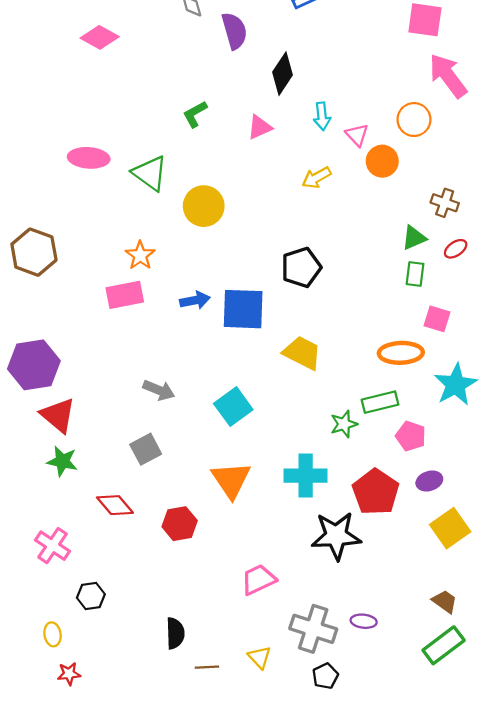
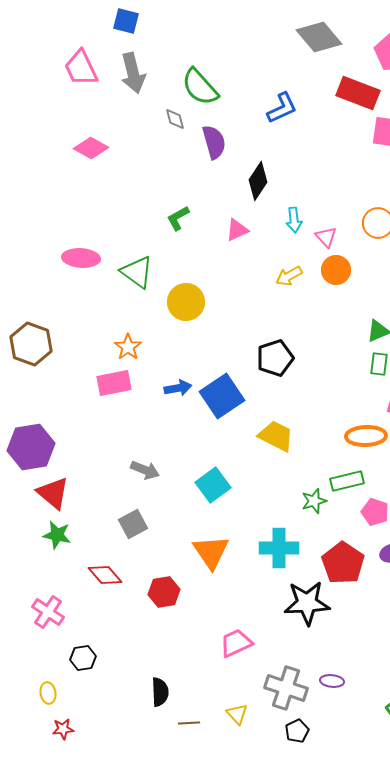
orange circle: (382, 161) -> (336, 270), moved
blue square: (243, 309) -> (222, 396), turned -36

